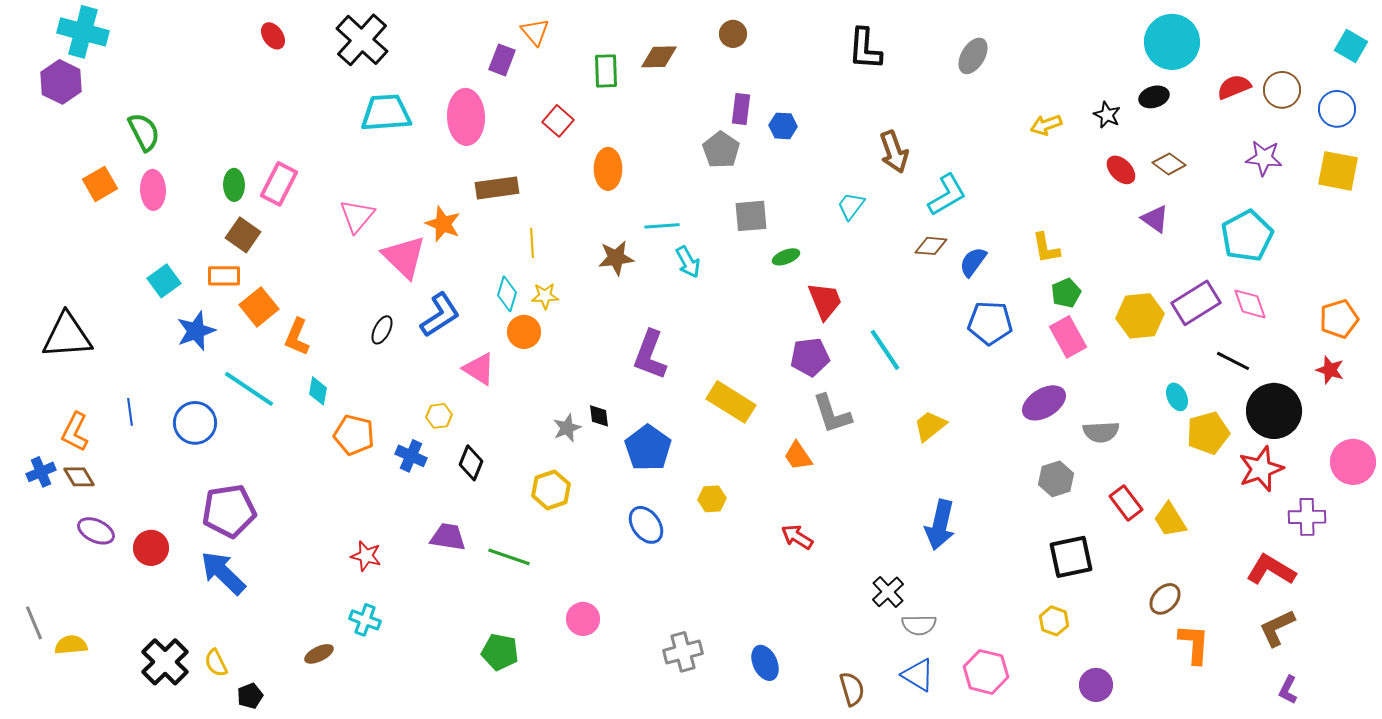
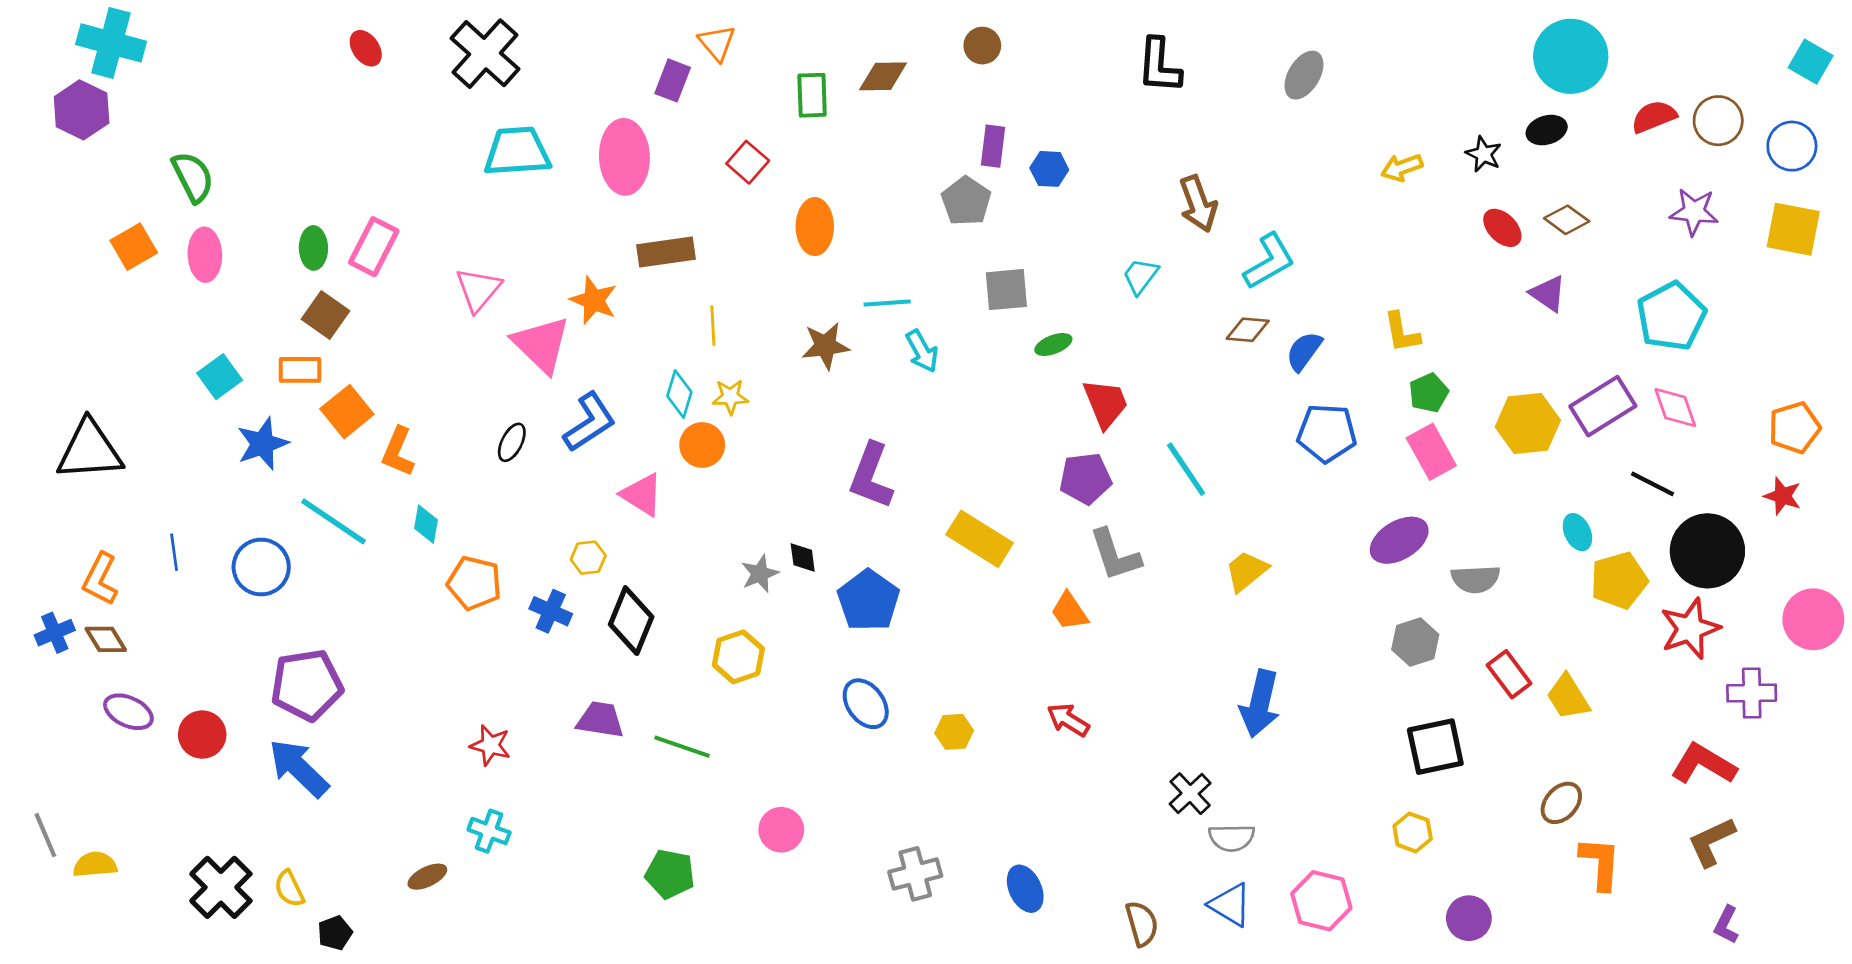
black diamond: (471, 463) -> (631, 621), size x1.4
yellow hexagon: (712, 499) -> (954, 732), moved

